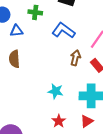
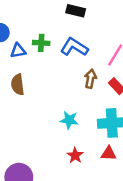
green cross: (35, 12) -> (41, 43), moved
red triangle: (87, 121) -> (109, 154), turned 40

